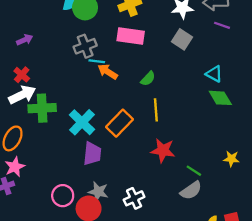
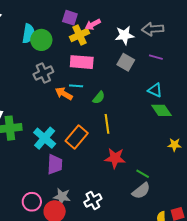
purple line: (222, 25) -> (156, 57), moved
cyan line: (97, 61) -> (76, 86), moved
yellow star: (231, 159) -> (174, 145), moved

